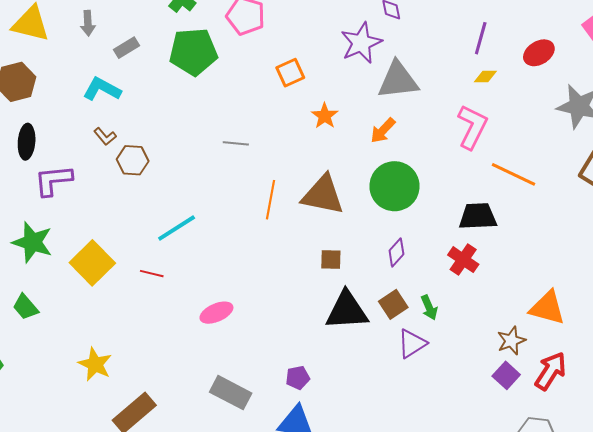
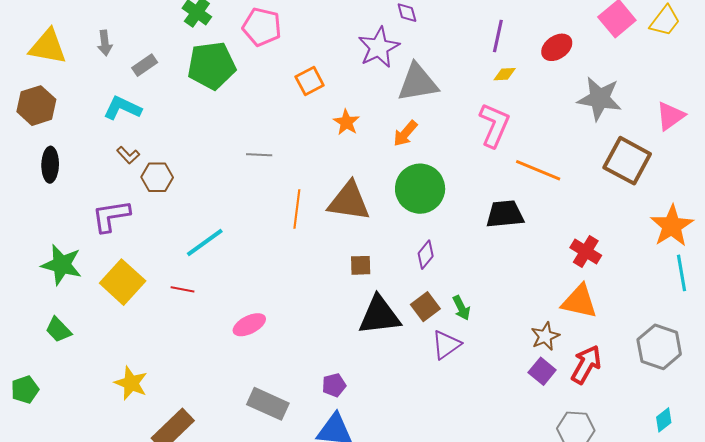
purple L-shape: (53, 180) -> (111, 216), moved
red cross: (463, 260) -> (586, 251), moved

